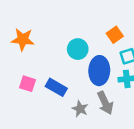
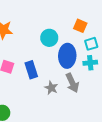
orange square: (115, 35) -> (80, 26), turned -32
blue rectangle: (56, 87) -> (31, 70), turned 42

